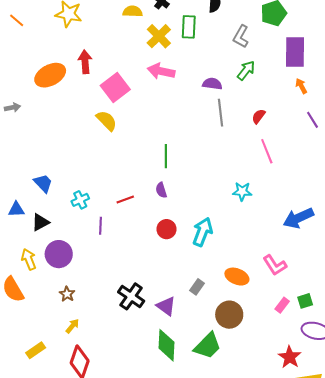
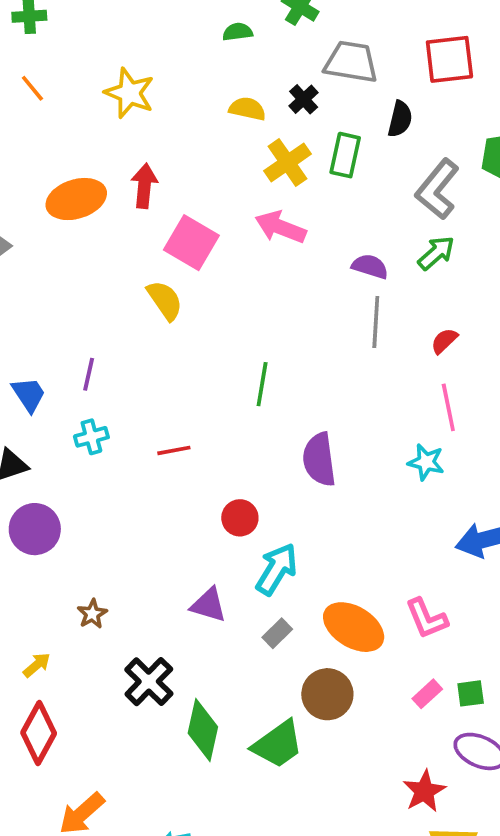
gray L-shape: (241, 36) -> (437, 189), size x1.4
pink square: (115, 88) -> (191, 243), turned -32
purple semicircle: (161, 190) -> (319, 459), moved, size x1.8
cyan star: (242, 191) -> (426, 462), moved
purple line: (100, 226) -> (89, 374), moved
cyan arrow: (203, 232) -> (277, 569), moved
orange ellipse: (237, 277) -> (354, 627), size x1.4
brown star: (67, 294) -> (92, 614), moved
black cross: (131, 296) -> (149, 682), moved
purple triangle: (166, 306) -> (209, 605), moved, turned -30

